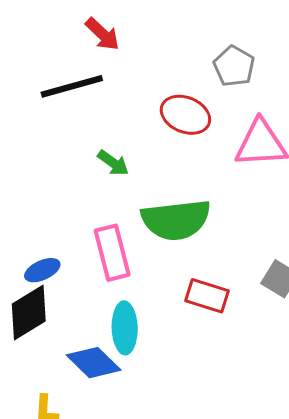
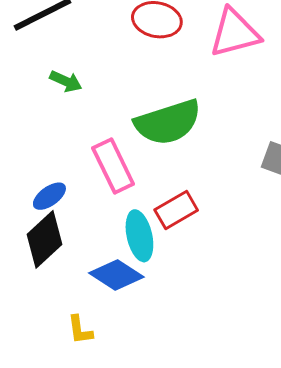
green arrow: (113, 163) -> (66, 81), moved
red rectangle: (207, 296) -> (176, 210), moved, turned -36

